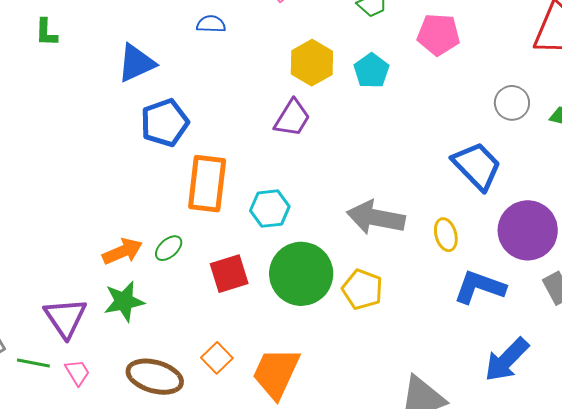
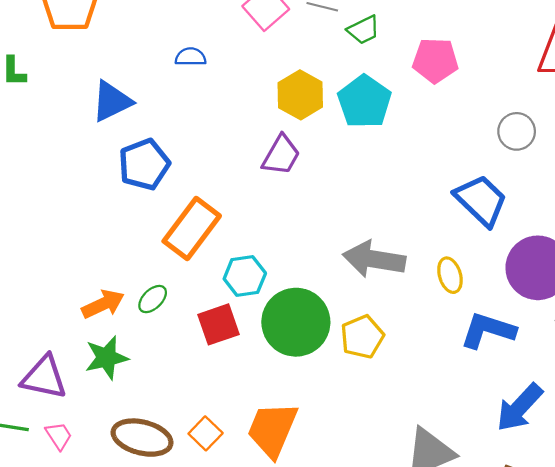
cyan pentagon: (371, 71) -> (364, 102), size x1.4
orange rectangle: (207, 184) -> (192, 228), turned 32
cyan hexagon: (270, 209) -> (245, 276), moved
yellow pentagon: (362, 289) -> (362, 337), turned 30
purple triangle: (65, 318) -> (44, 377), turned -42
orange square: (217, 358) -> (206, 433), moved

